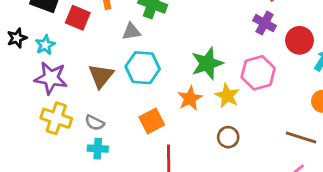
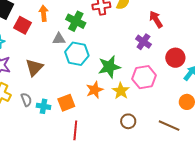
purple cross: (265, 23) -> (143, 42), moved
cyan hexagon: (143, 68) -> (77, 54), moved
gray semicircle: (95, 123) -> (26, 100), turned -144
brown circle: (228, 137) -> (128, 121), moved
cyan cross: (98, 149) -> (44, 106), moved

